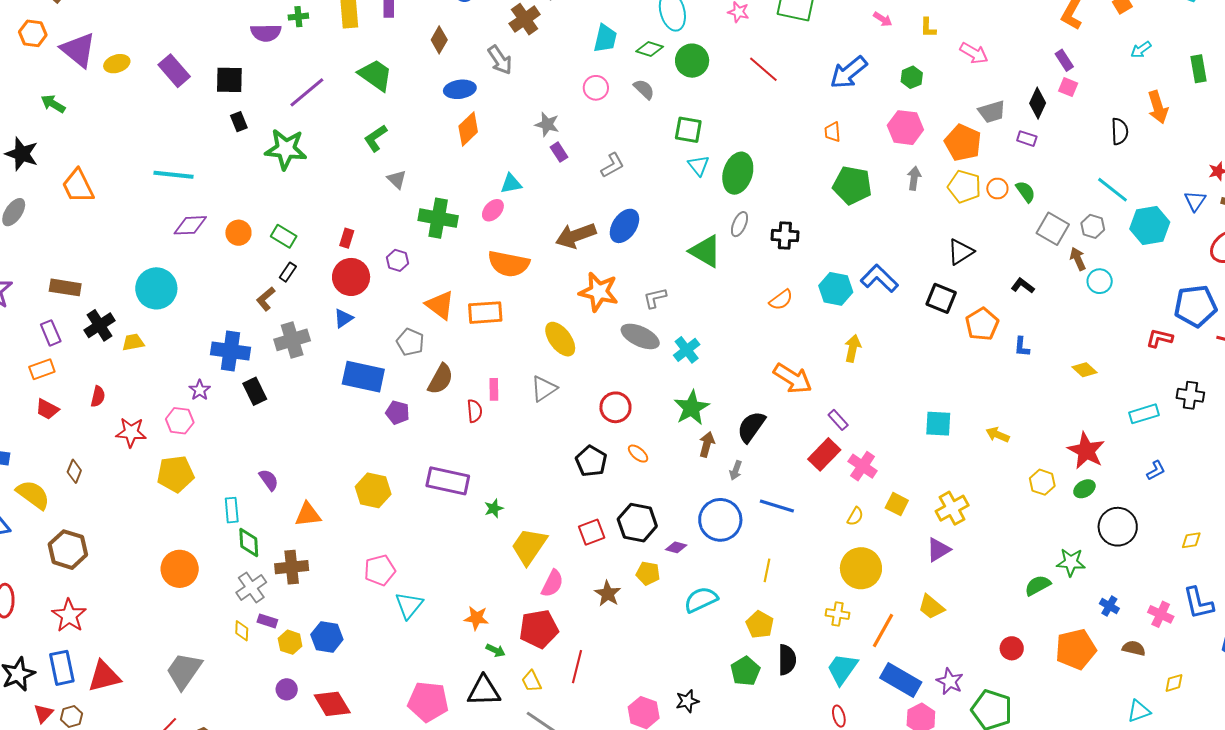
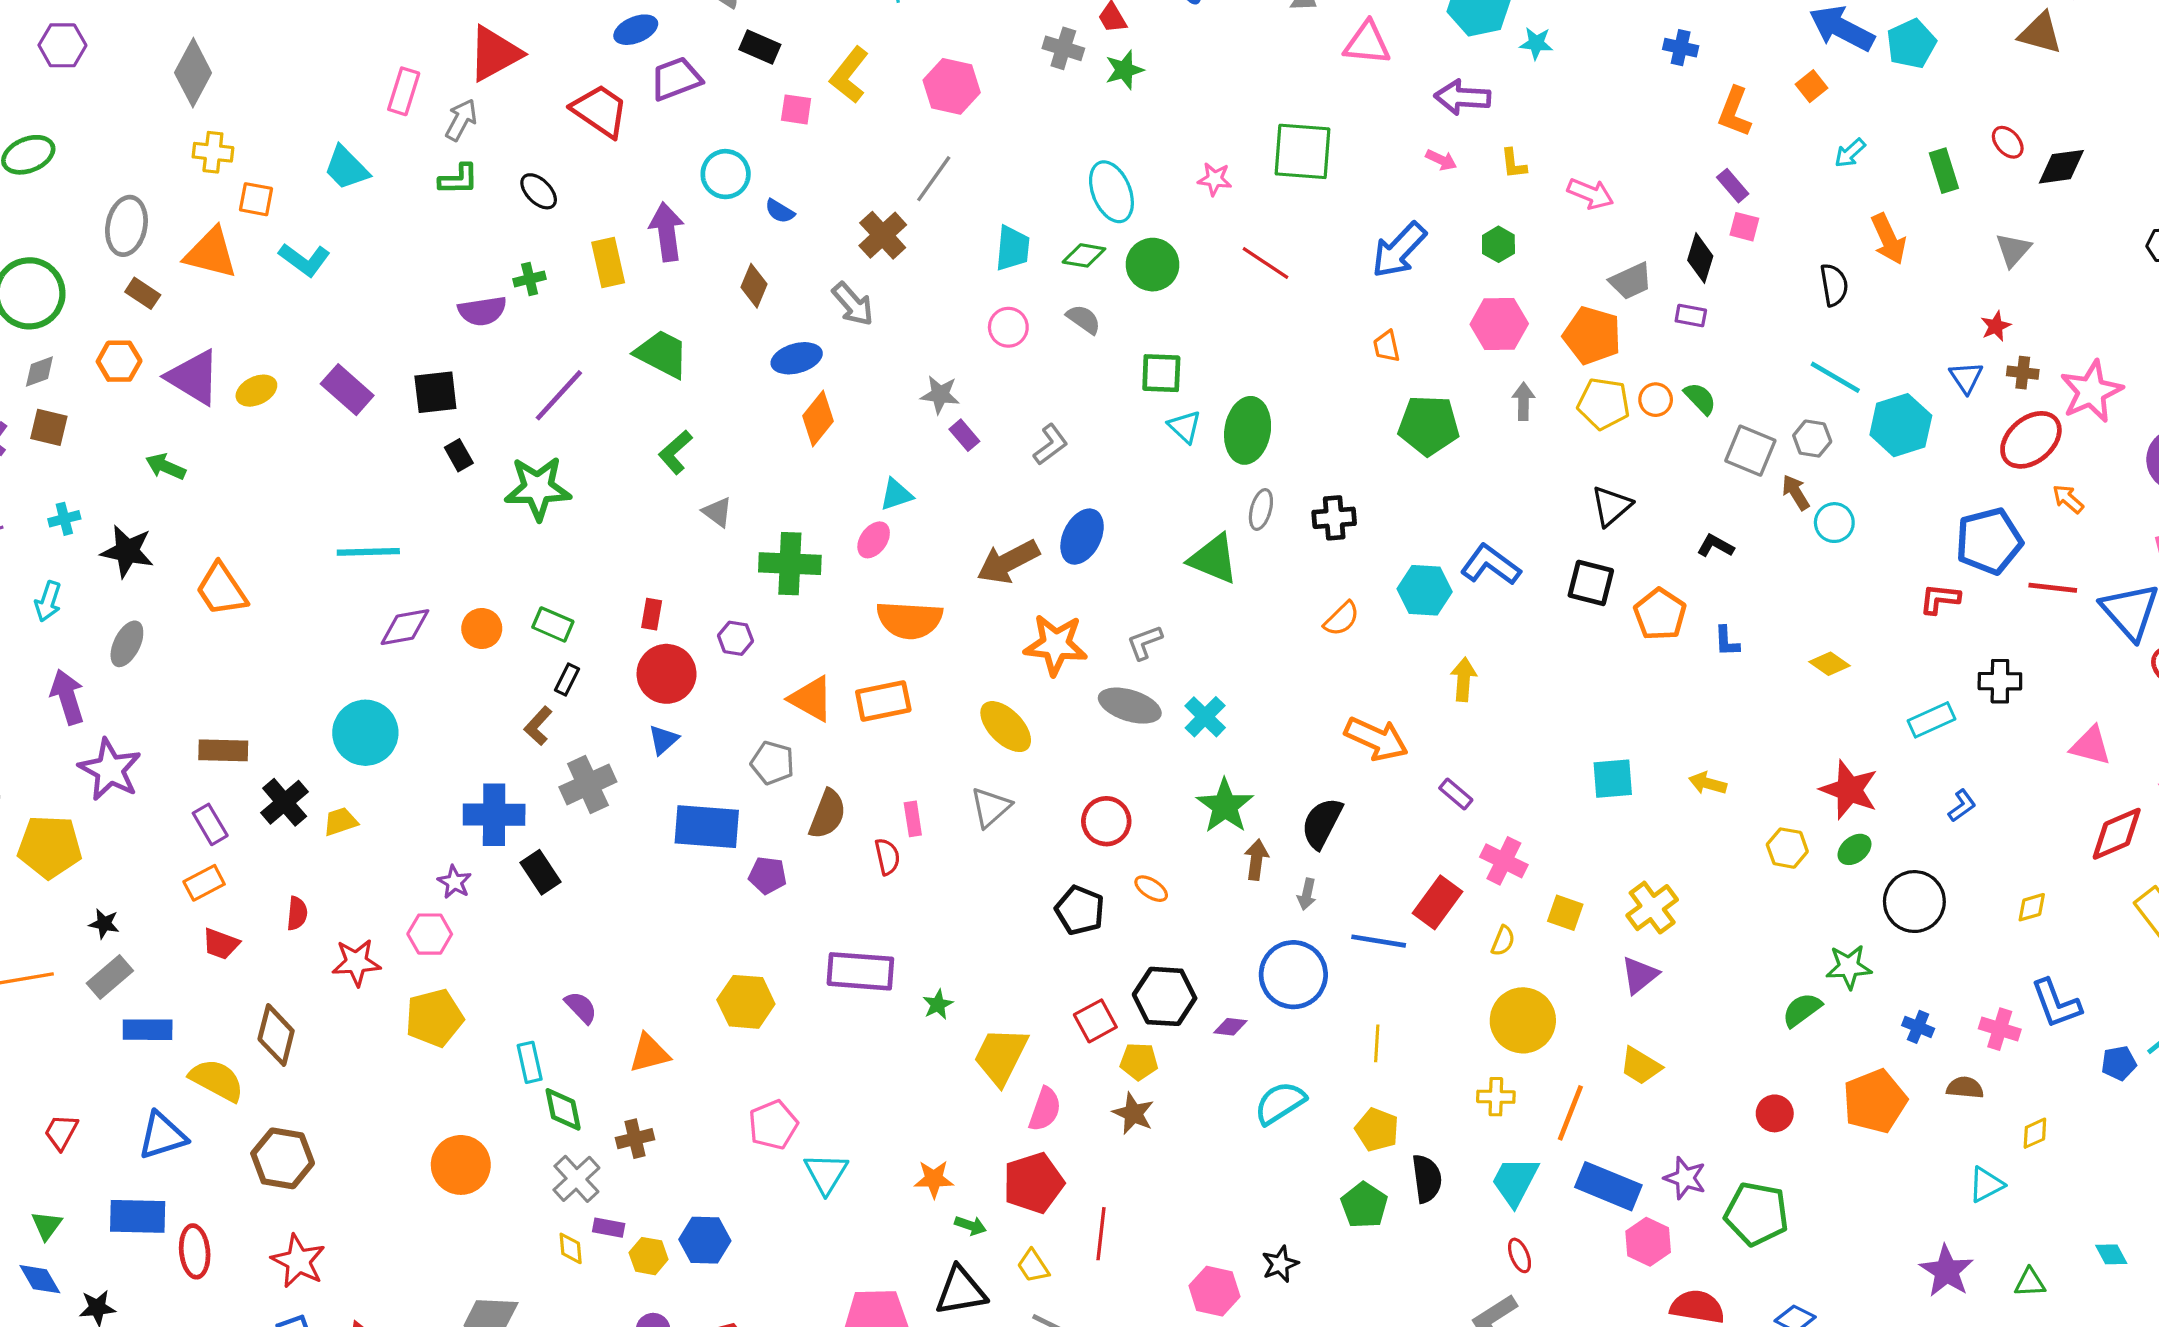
red rectangle: (824, 454) -> (1437, 902), moved
brown diamond: (74, 471) -> (276, 1035), size x1.6
brown cross: (292, 567) -> (635, 1139), size x0.7
yellow pentagon: (648, 573) -> (1139, 1061), moved

